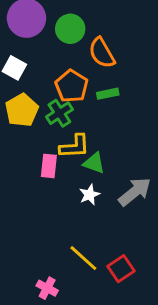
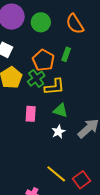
orange semicircle: (102, 53) -> (75, 24), moved
green rectangle: (108, 94) -> (66, 54), moved, turned -56
yellow L-shape: (75, 146) -> (55, 87), moved

